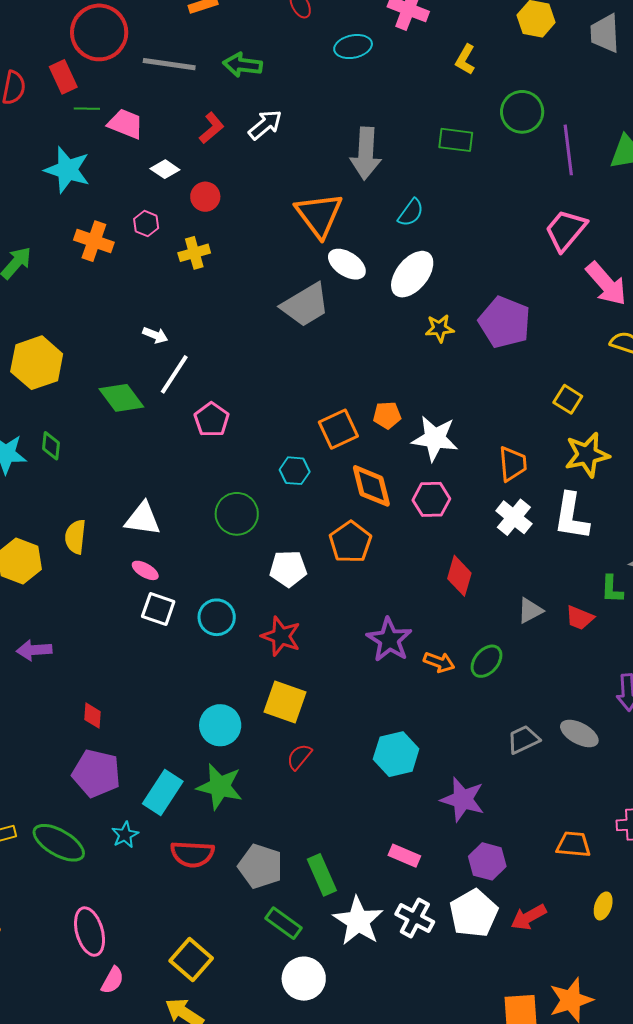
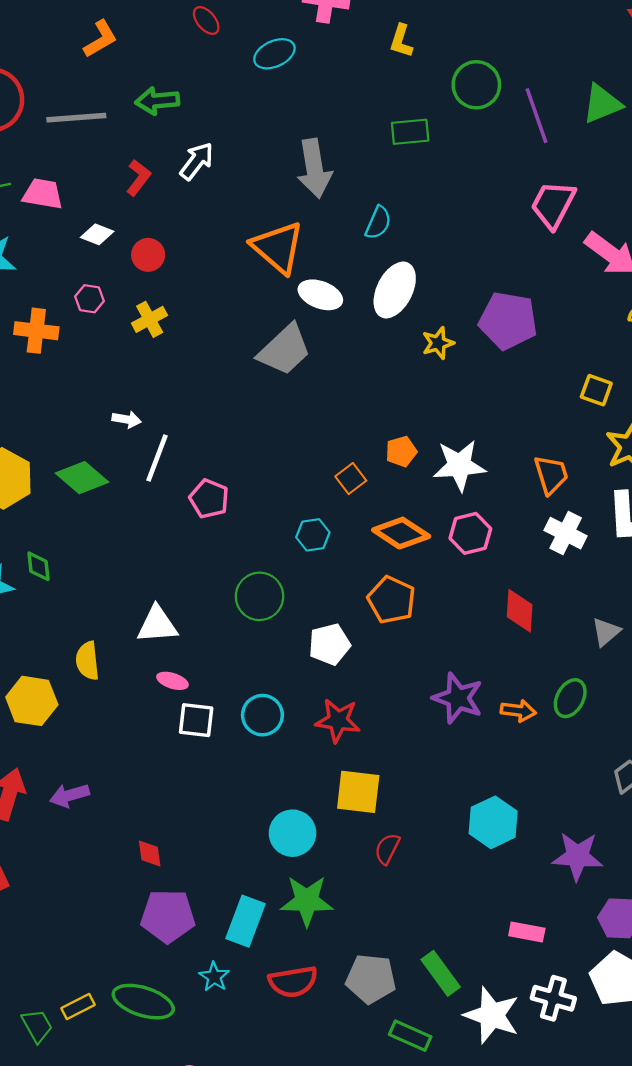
green diamond: (121, 398) -> (82, 478), moved
orange square: (338, 429) -> (351, 479), size x0.7
orange diamond: (371, 486) -> (401, 533), turned -30

